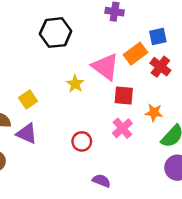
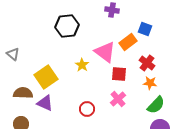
blue square: (158, 37) -> (145, 29), turned 32
red cross: (160, 67) -> (147, 63), moved
yellow square: (28, 99) -> (46, 77), size x1.6
orange star: (154, 113) -> (150, 83), moved

